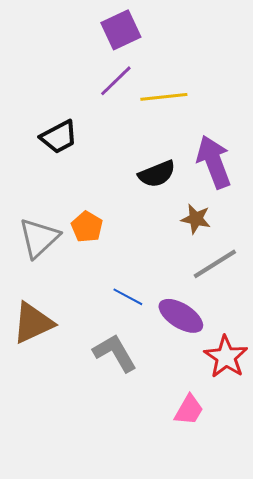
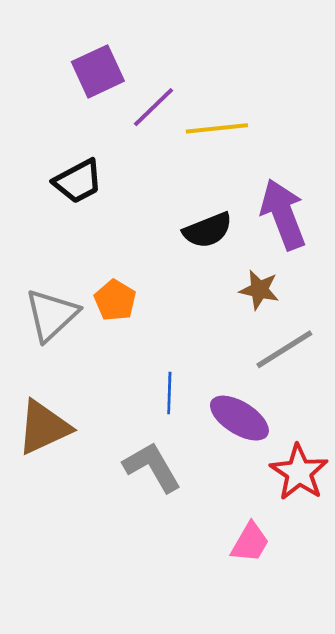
purple square: (121, 30) -> (98, 71), moved
blue line: (128, 297) -> (169, 393), turned 64

